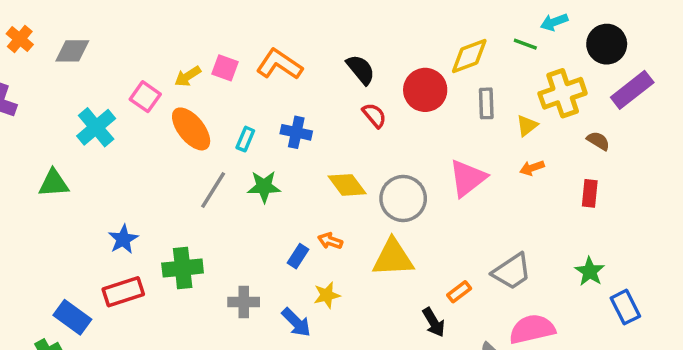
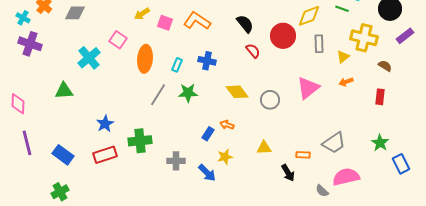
yellow arrow: (188, 76) -> (142, 14), moved
purple rectangle: (632, 90) -> (405, 36), size x0.7
yellow cross: (563, 93) -> (364, 38), turned 32
orange ellipse: (191, 129) -> (145, 59), turned 44
gray circle: (403, 198) -> (270, 100), size x0.7
yellow triangle: (393, 258) -> (264, 148), moved, size x0.6
orange rectangle: (459, 292) -> (303, 155), turned 40
blue rectangle: (72, 317) -> (63, 155), moved

